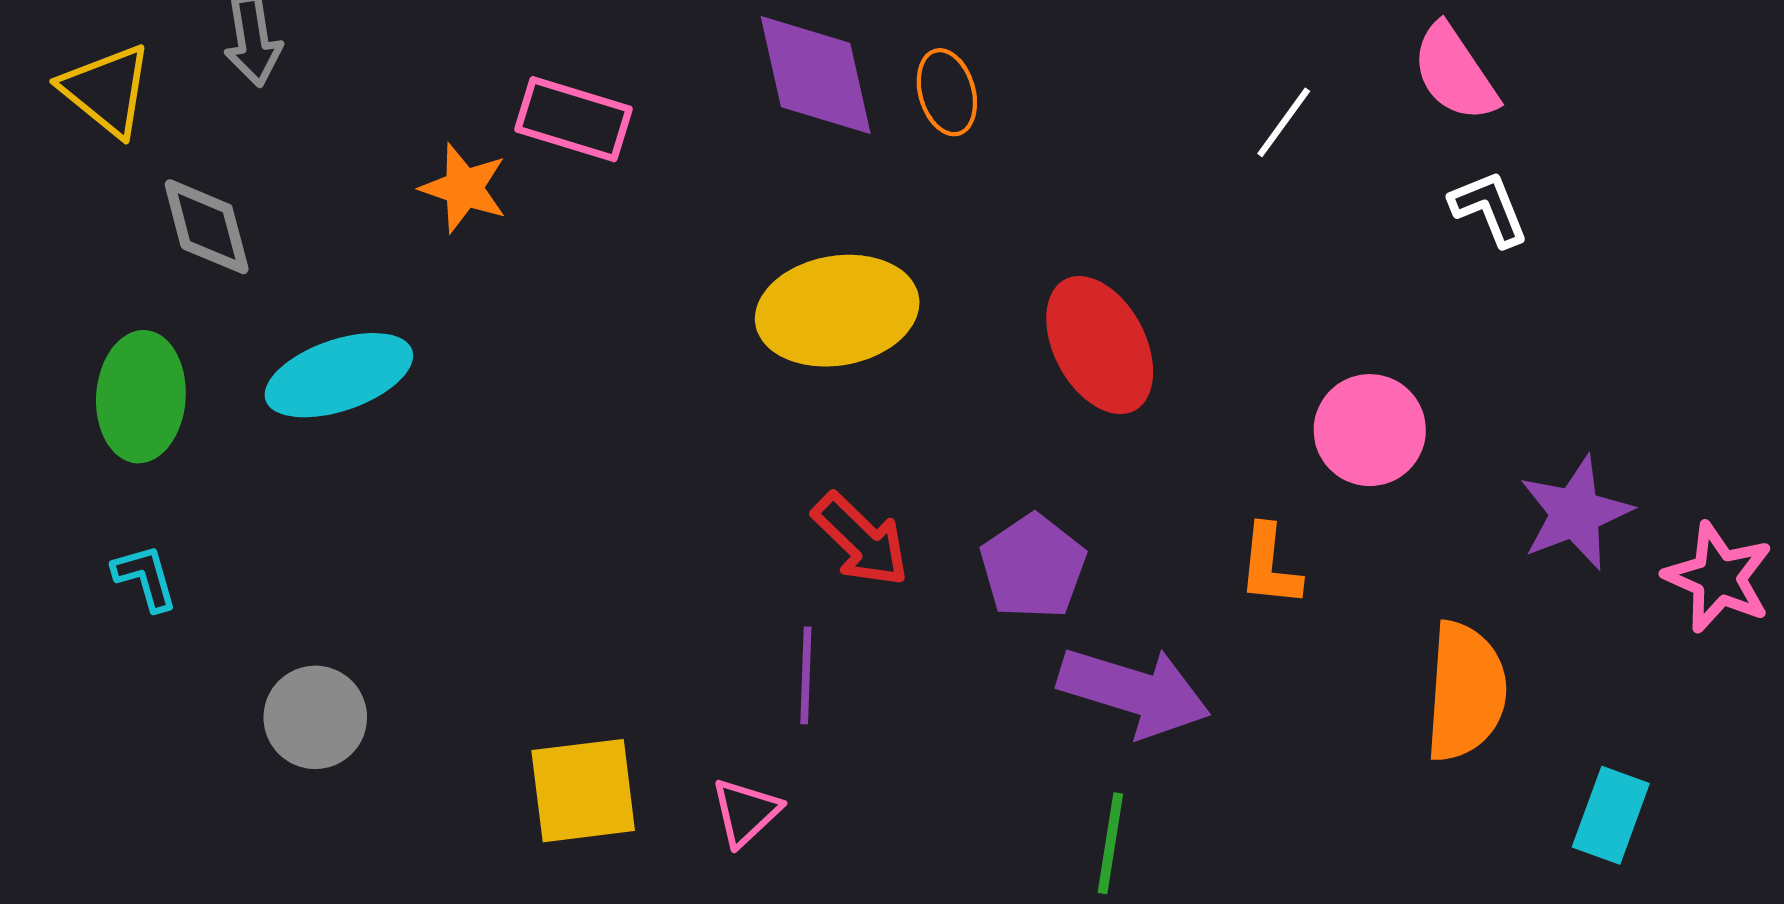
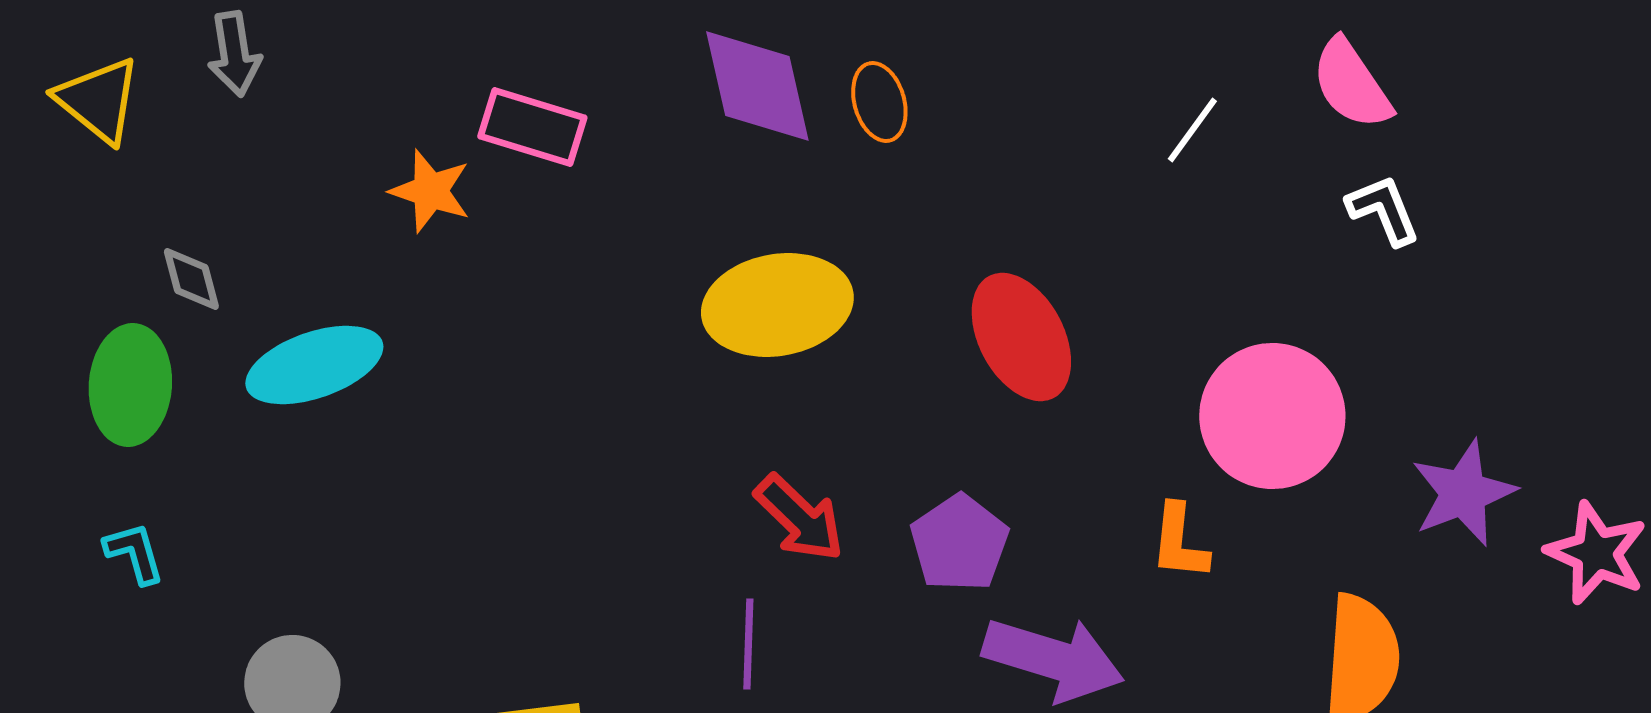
gray diamond: (207, 227) -> (191, 279), moved, size x0.7
pink circle: (1370, 430) -> (1272, 416), size x1.4

